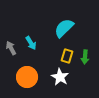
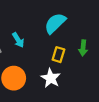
green arrow: (85, 57) -> (83, 48), moved

